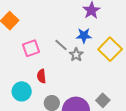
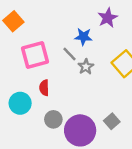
blue star: (84, 36) -> (83, 37), moved
pink square: (31, 48) -> (35, 55), size x1.4

